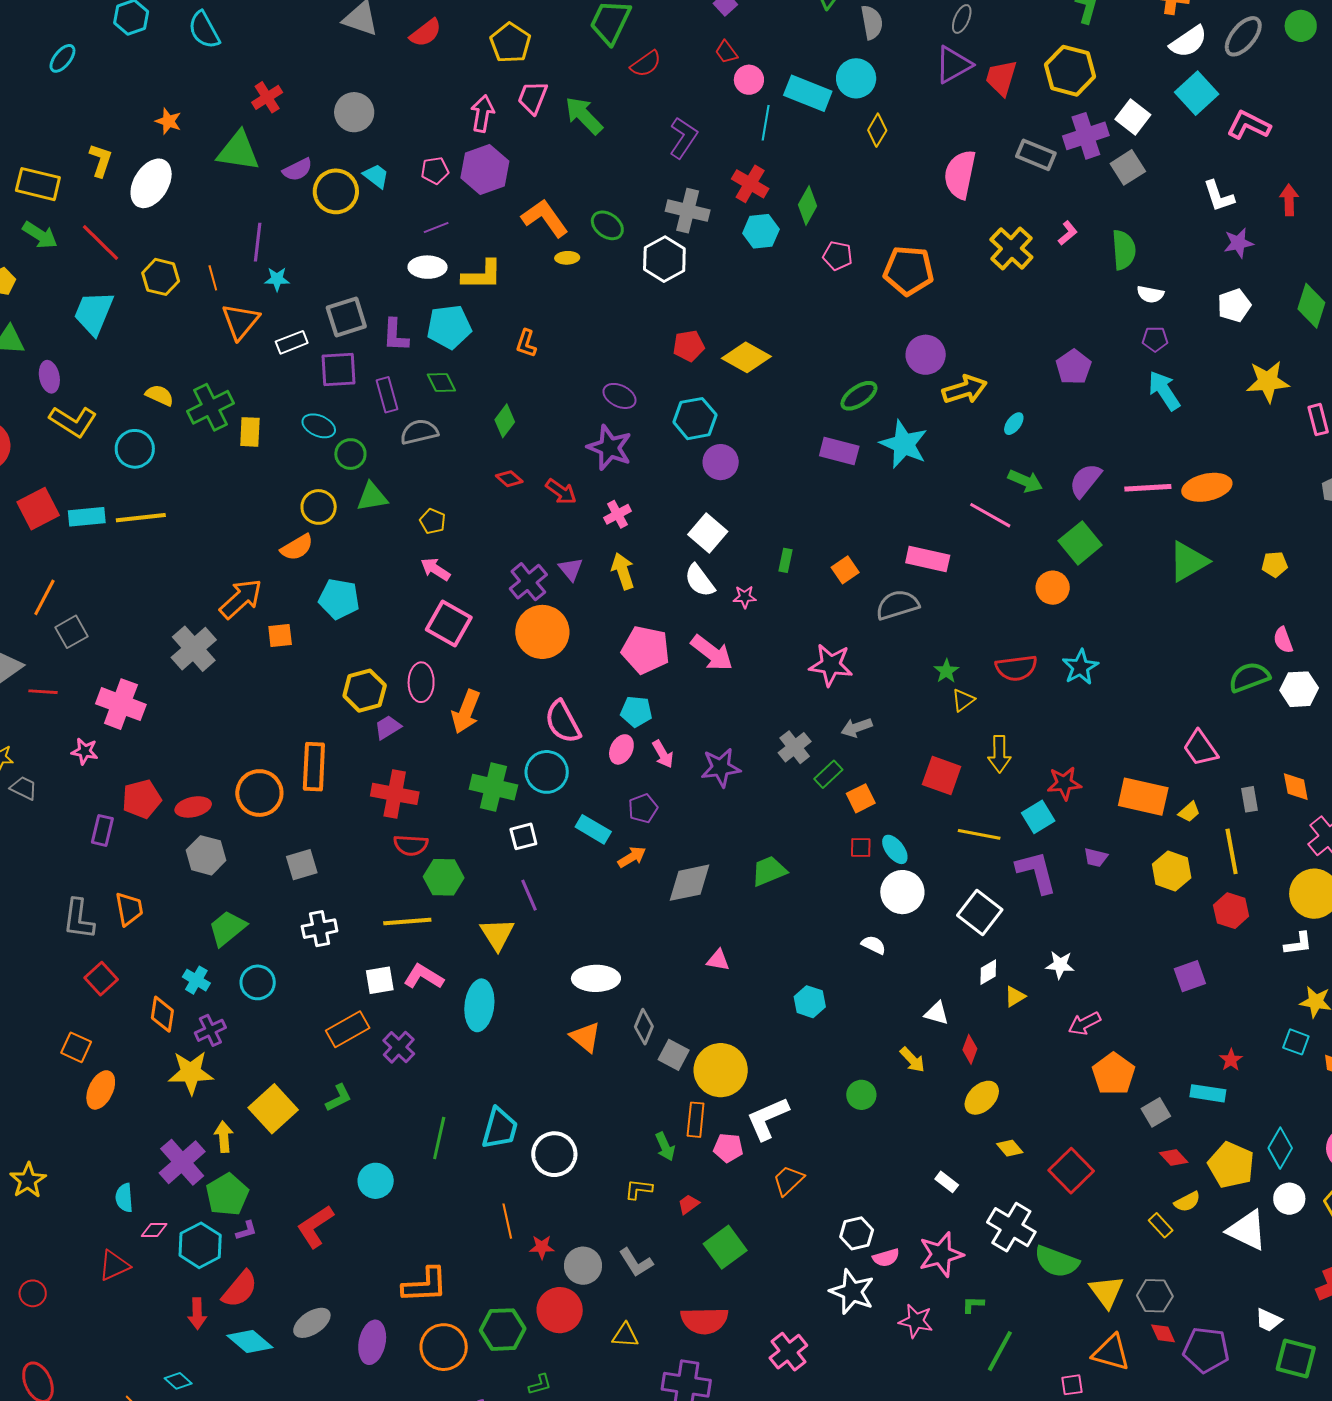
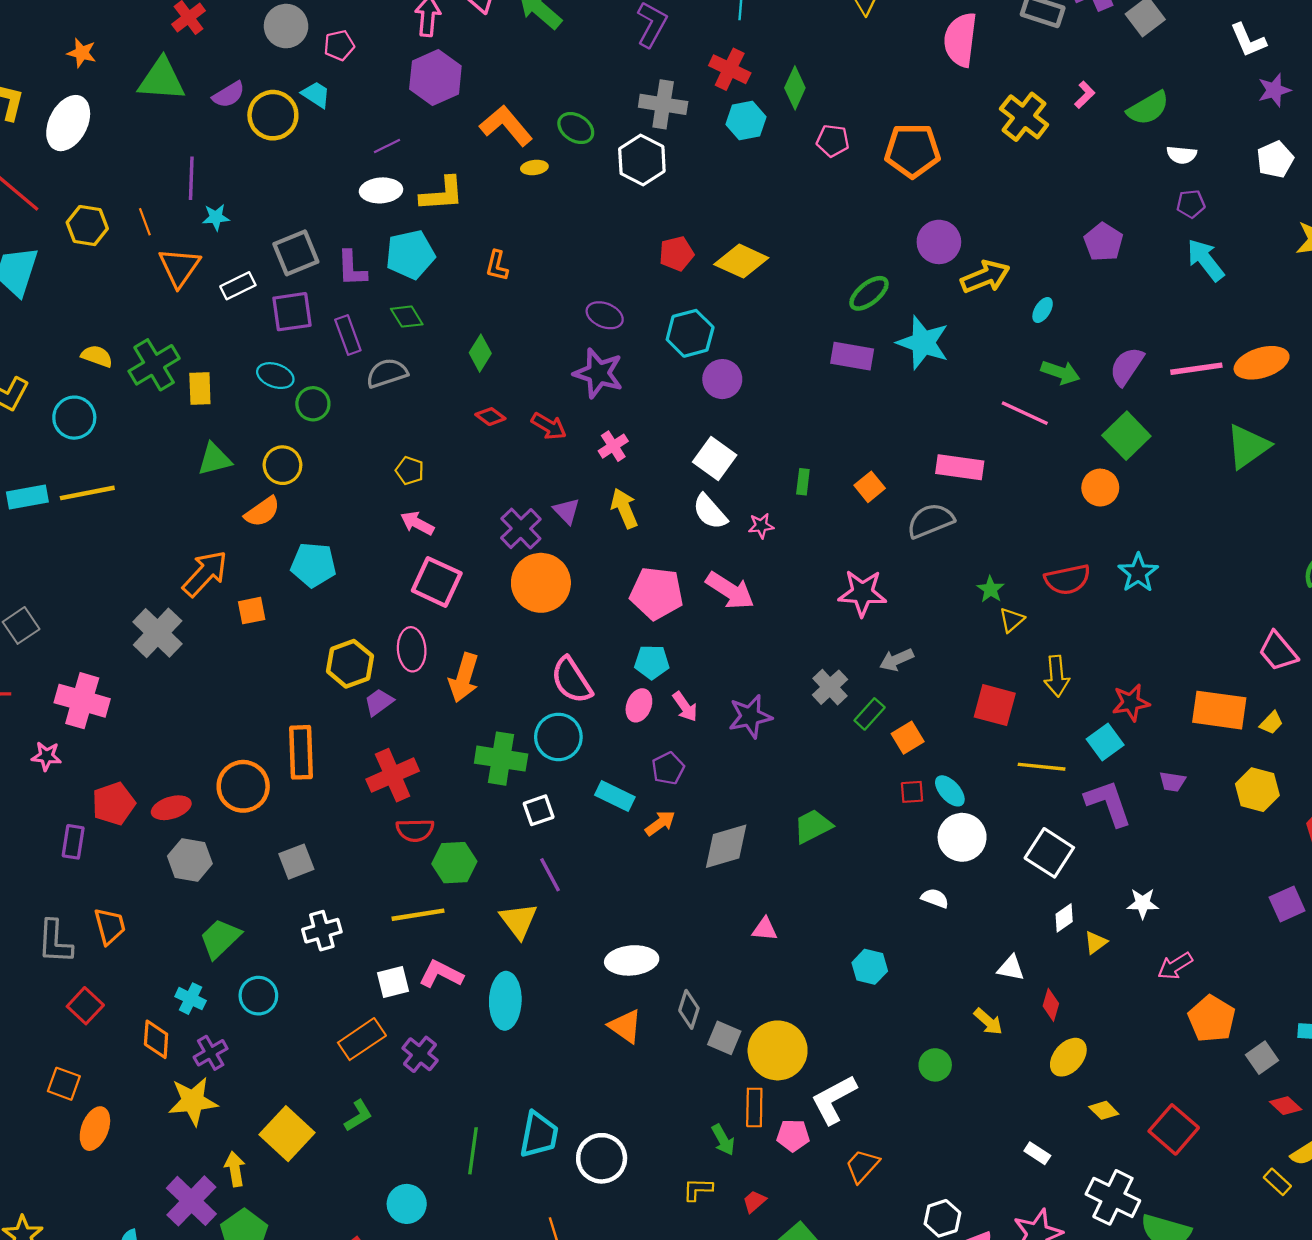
pink pentagon: (435, 171) -> (339, 45), moved
green semicircle: (1124, 250) -> (1148, 108), turned 69
green triangle: (372, 497) -> (214, 459), moved
red cross: (395, 794) -> (393, 775), turned -30

